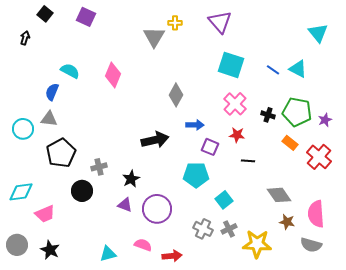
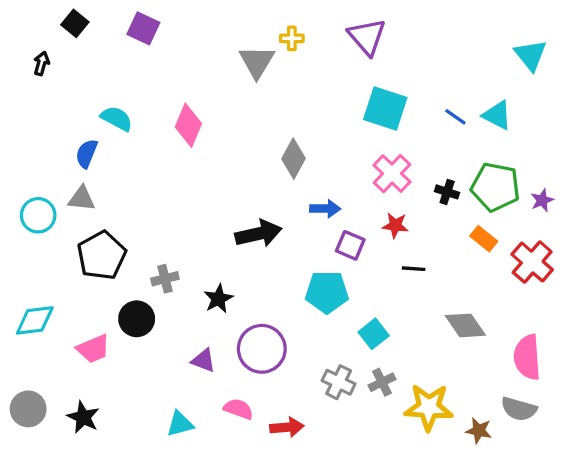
purple triangle: (125, 205) -> (203, 361), moved
pink trapezoid: (45, 214) -> (93, 349), moved
brown star: (287, 222) -> (479, 431), moved

